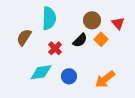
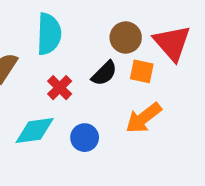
red triangle: (118, 23) -> (172, 43), size x1.6
orange square: (101, 39) -> (142, 71), turned -32
orange arrow: (105, 79) -> (144, 118), moved

